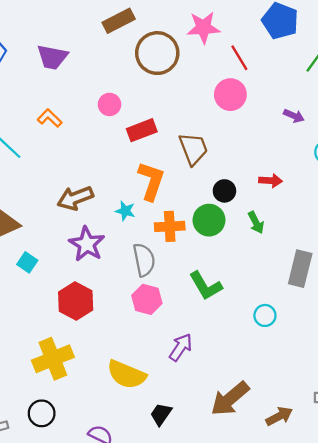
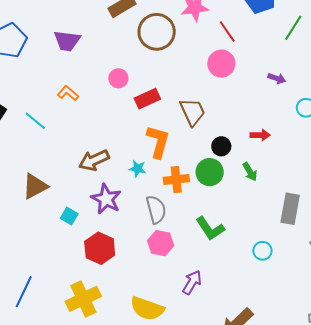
cyan square: (27, 262) -> (69, 216), moved

